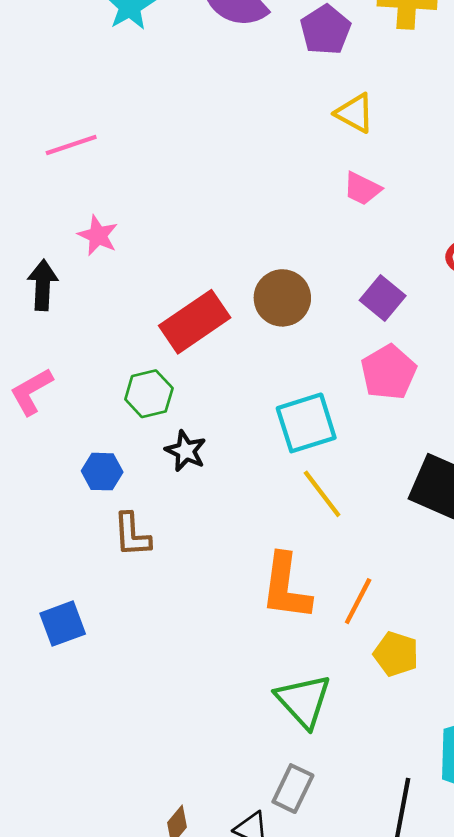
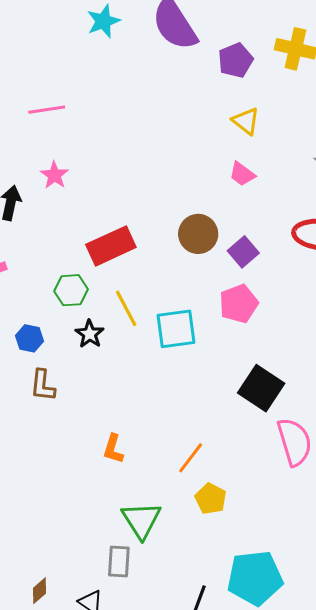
brown circle: (282, 298) -> (198, 234), moved
yellow line: (322, 494) -> (126, 308), moved
orange L-shape: (286, 587) -> (113, 449), moved, size x0.6
gray rectangle: (293, 789) -> (119, 562), moved, turned -32

